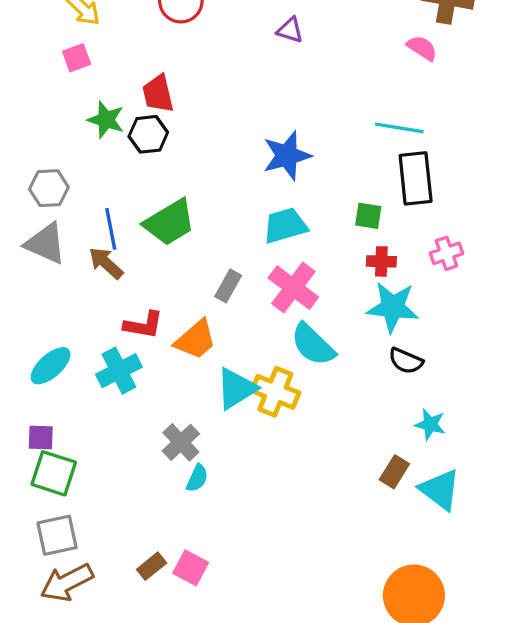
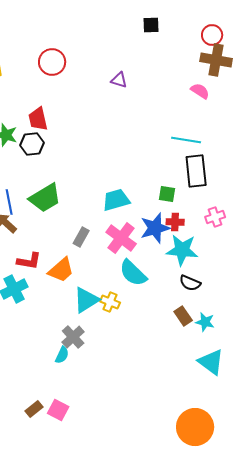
blue star: (287, 156) -> (155, 228), moved
yellow cross: (275, 392) -> (110, 302), size x0.7
gray cross: (181, 442) -> (73, 337), moved
brown rectangle: (394, 472) -> (183, 316), moved, turned -66

